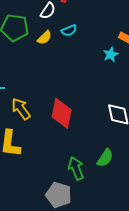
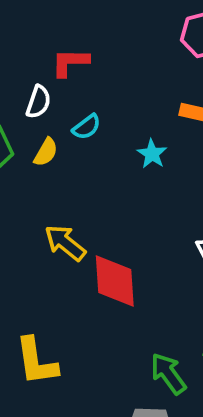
cyan star: (111, 54) -> (152, 154), moved
yellow arrow: (21, 109) -> (65, 243), moved

